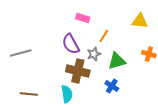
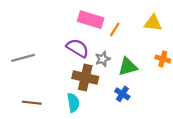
pink rectangle: (83, 18) -> (91, 20), size x1.6
orange line: (104, 36) -> (115, 29), moved
purple semicircle: (71, 44) -> (78, 48), turned 150

